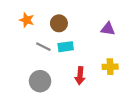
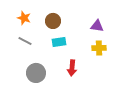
gray line: (43, 47) -> (25, 41), moved
yellow cross: (110, 67) -> (99, 48), moved

